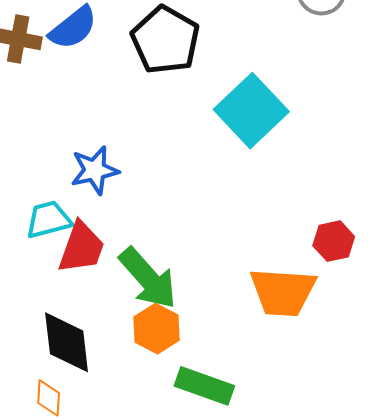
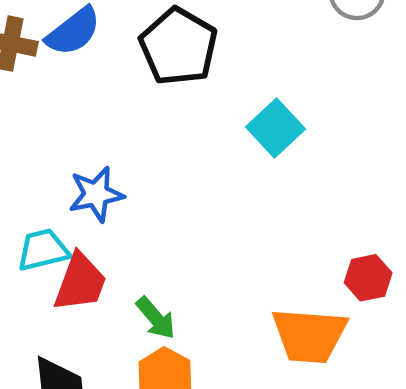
cyan square: (251, 111) -> (276, 128), size x0.7
green arrow: (148, 278) -> (156, 318), size x0.6

